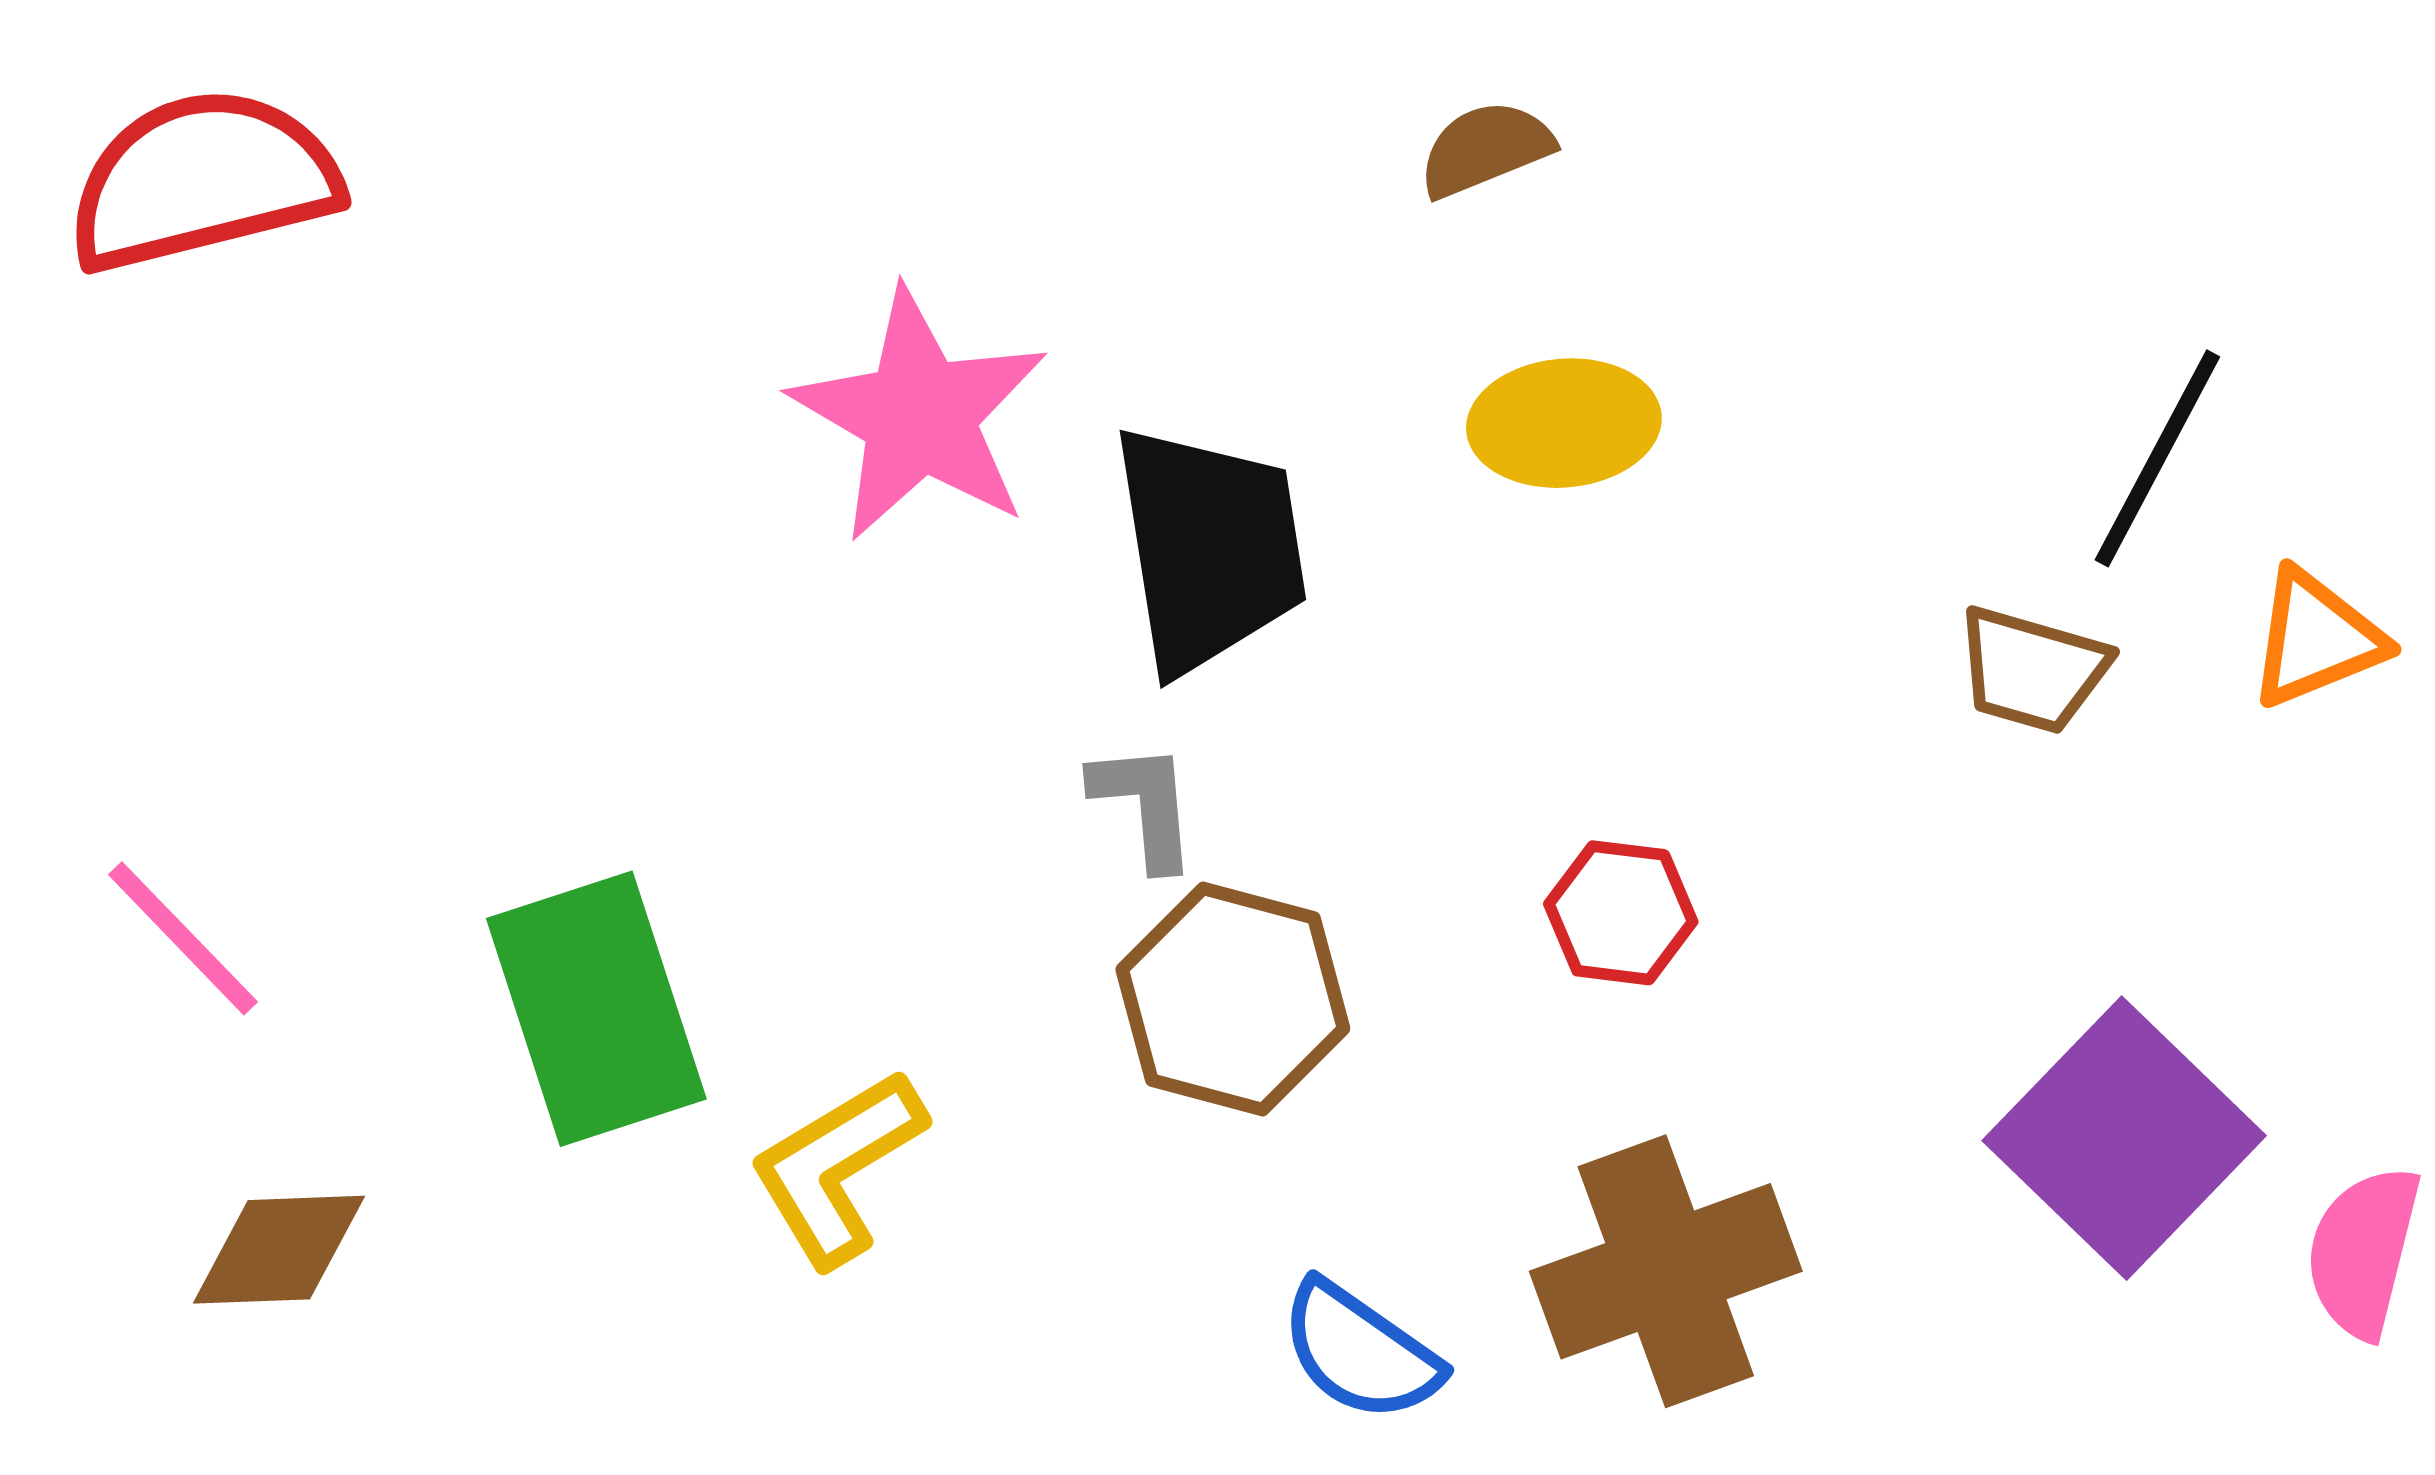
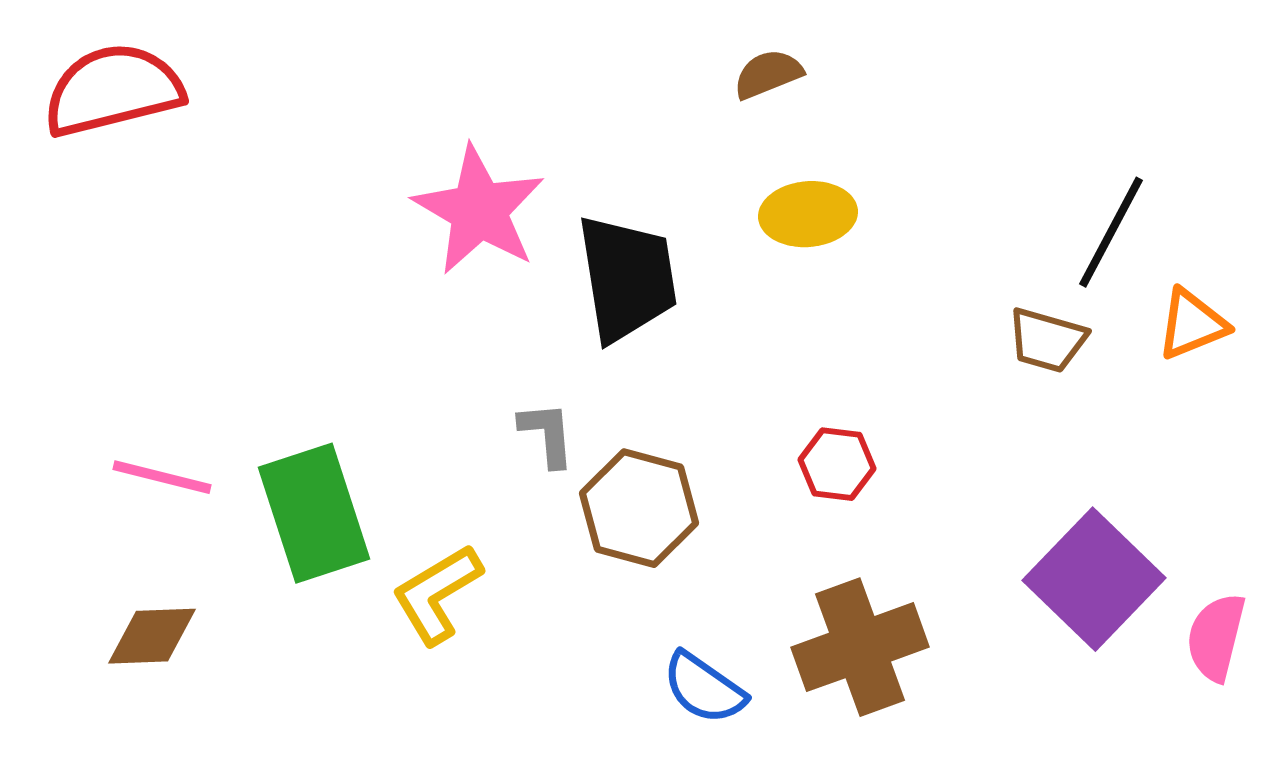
gray L-shape: (1145, 805) -> (547, 434), moved
pink line: (183, 938) -> (162, 477), moved, turned -32

